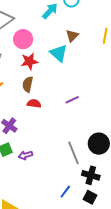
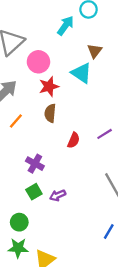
purple line: (72, 100) -> (105, 134), moved
red semicircle: (34, 104) -> (74, 140), moved, turned 112

